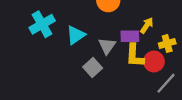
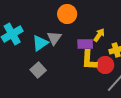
gray triangle: (107, 46) -> (54, 38), moved
gray square: (93, 68) -> (38, 70), moved

